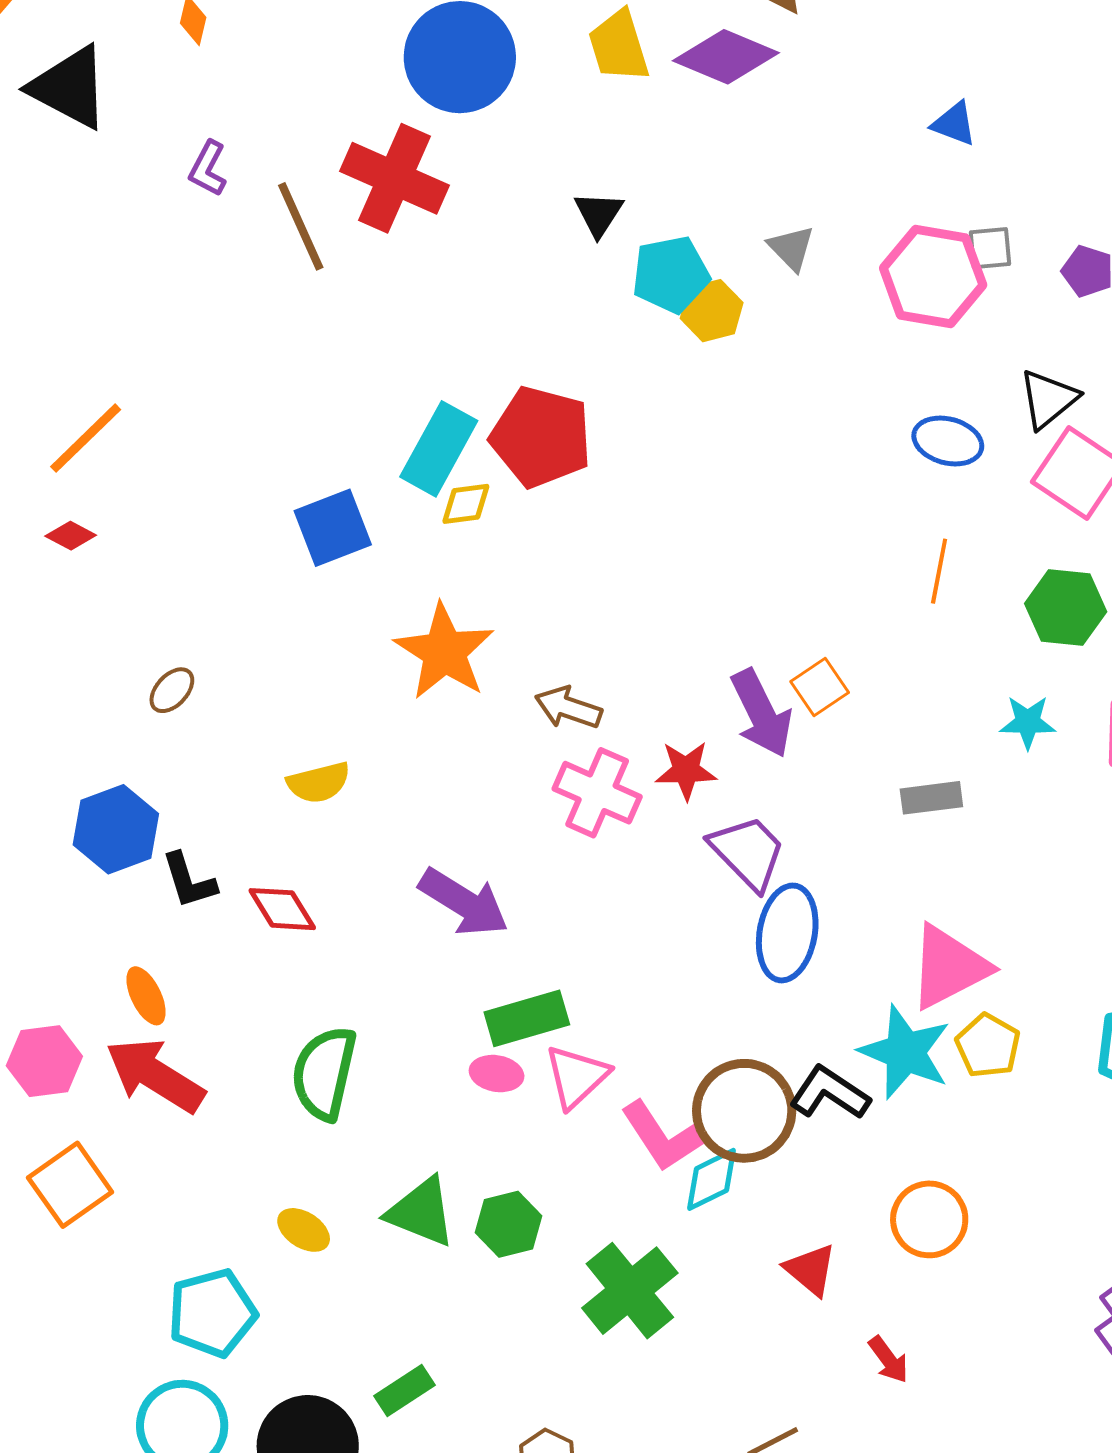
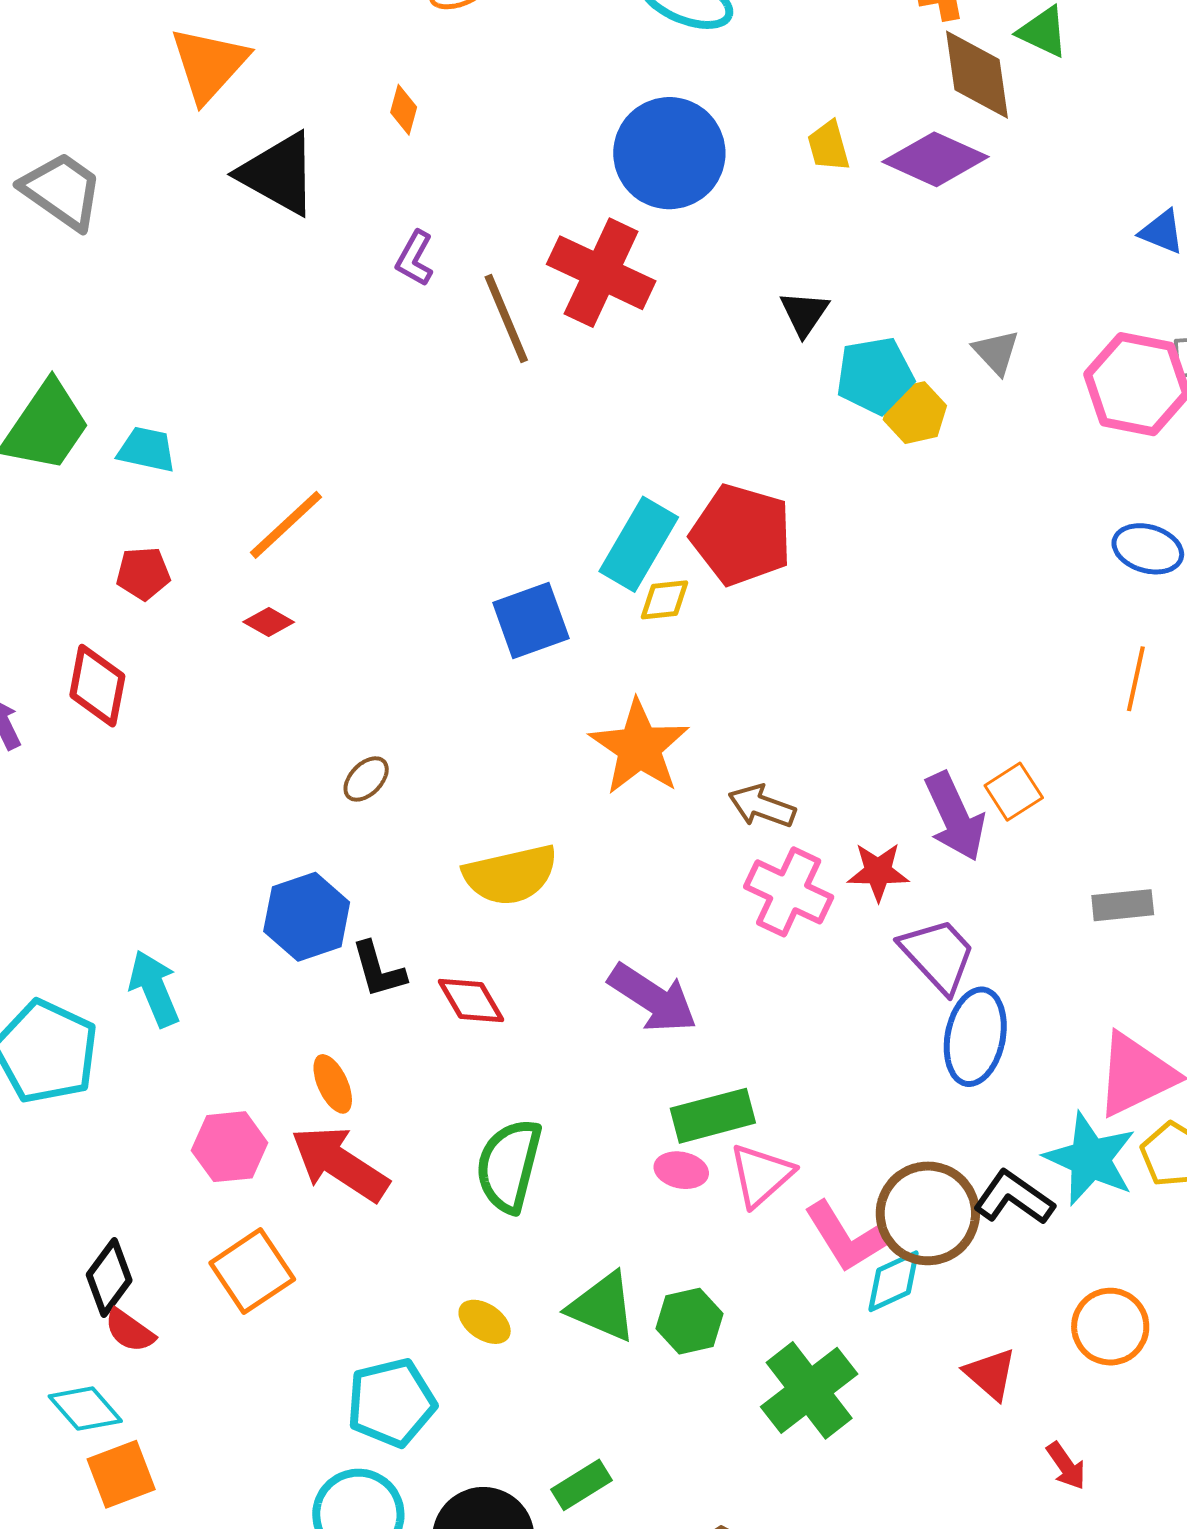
yellow trapezoid: (619, 46) -> (828, 146), size x0.7
yellow semicircle: (319, 783) -> (511, 875), size x1.5

